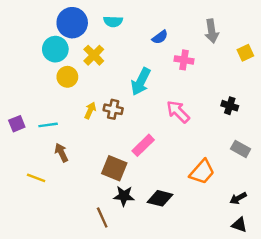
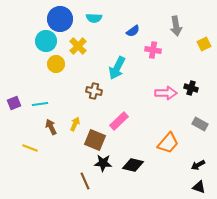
yellow arrow: (90, 110) -> (75, 124), moved
pink arrow: (178, 112) -> (166, 93), moved, turned 135

